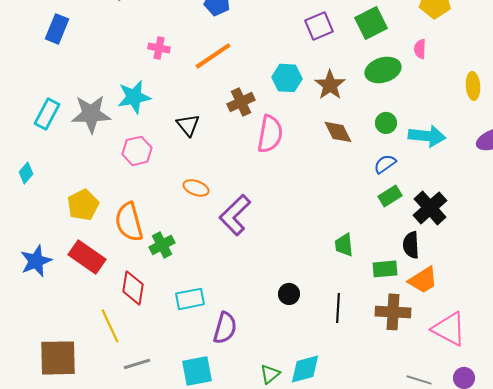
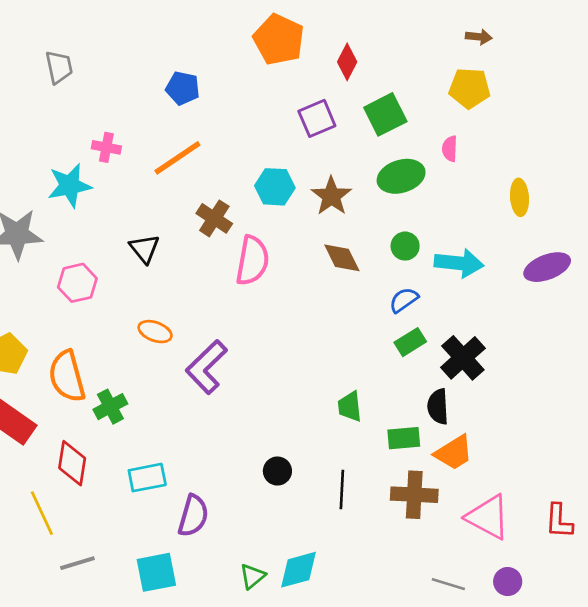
cyan star: (134, 97) -> (70, 186), moved
brown cross: (241, 102) -> (214, 218), turned -32

